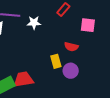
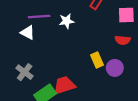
red semicircle: (71, 47) -> (123, 40), moved

